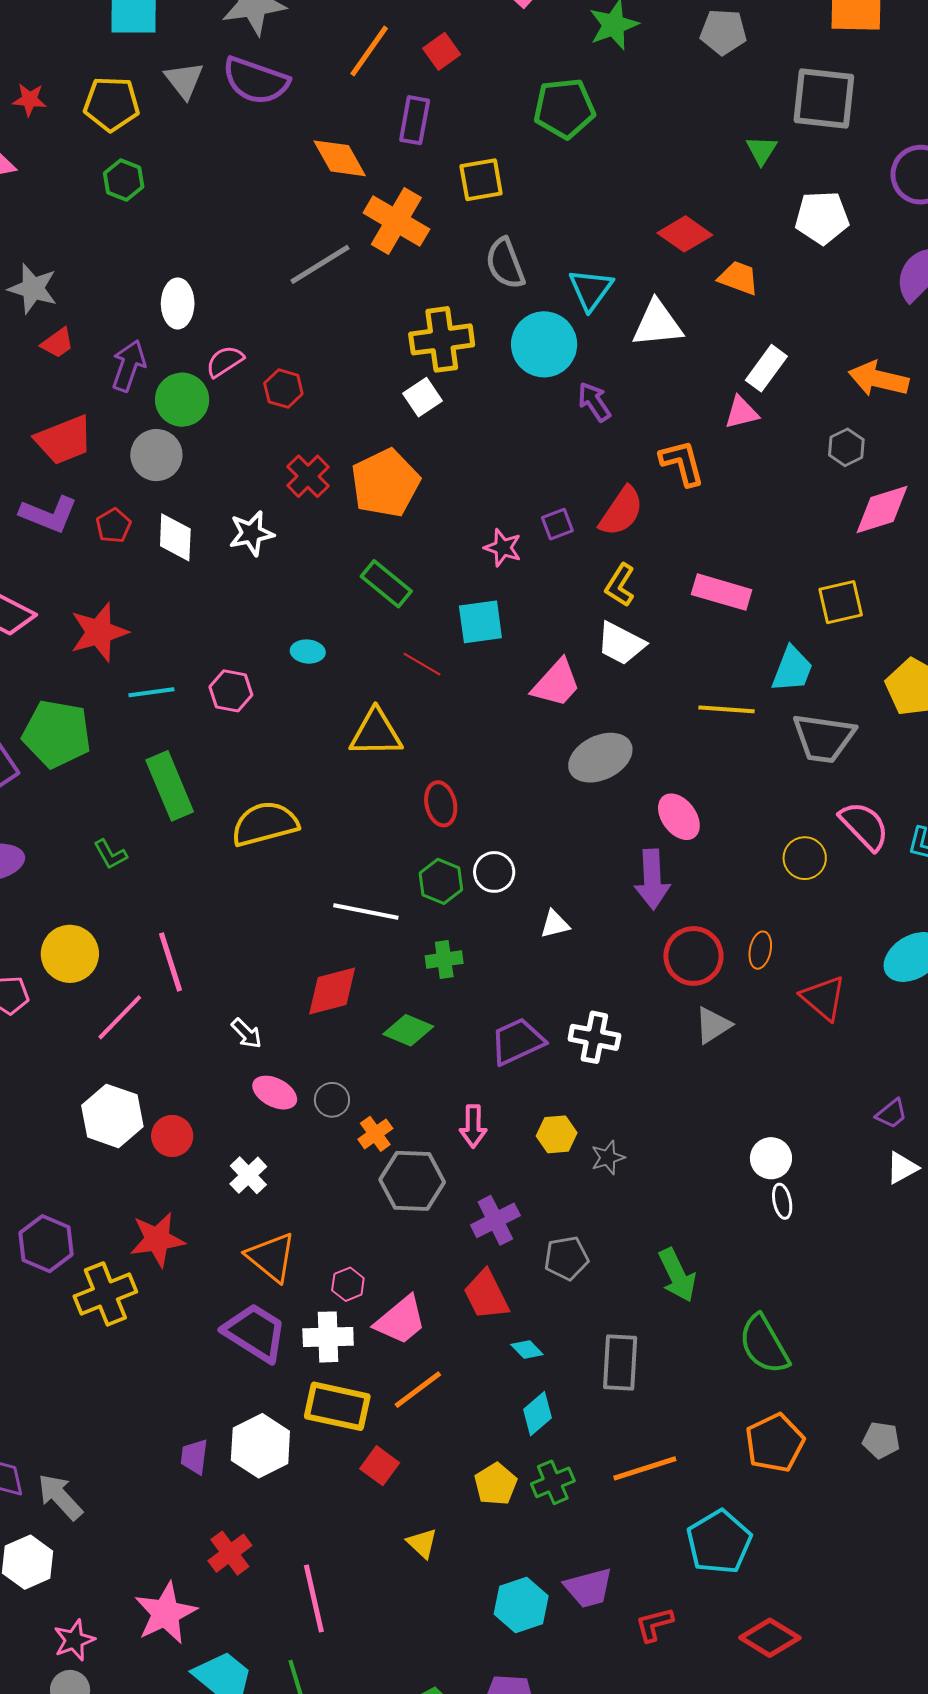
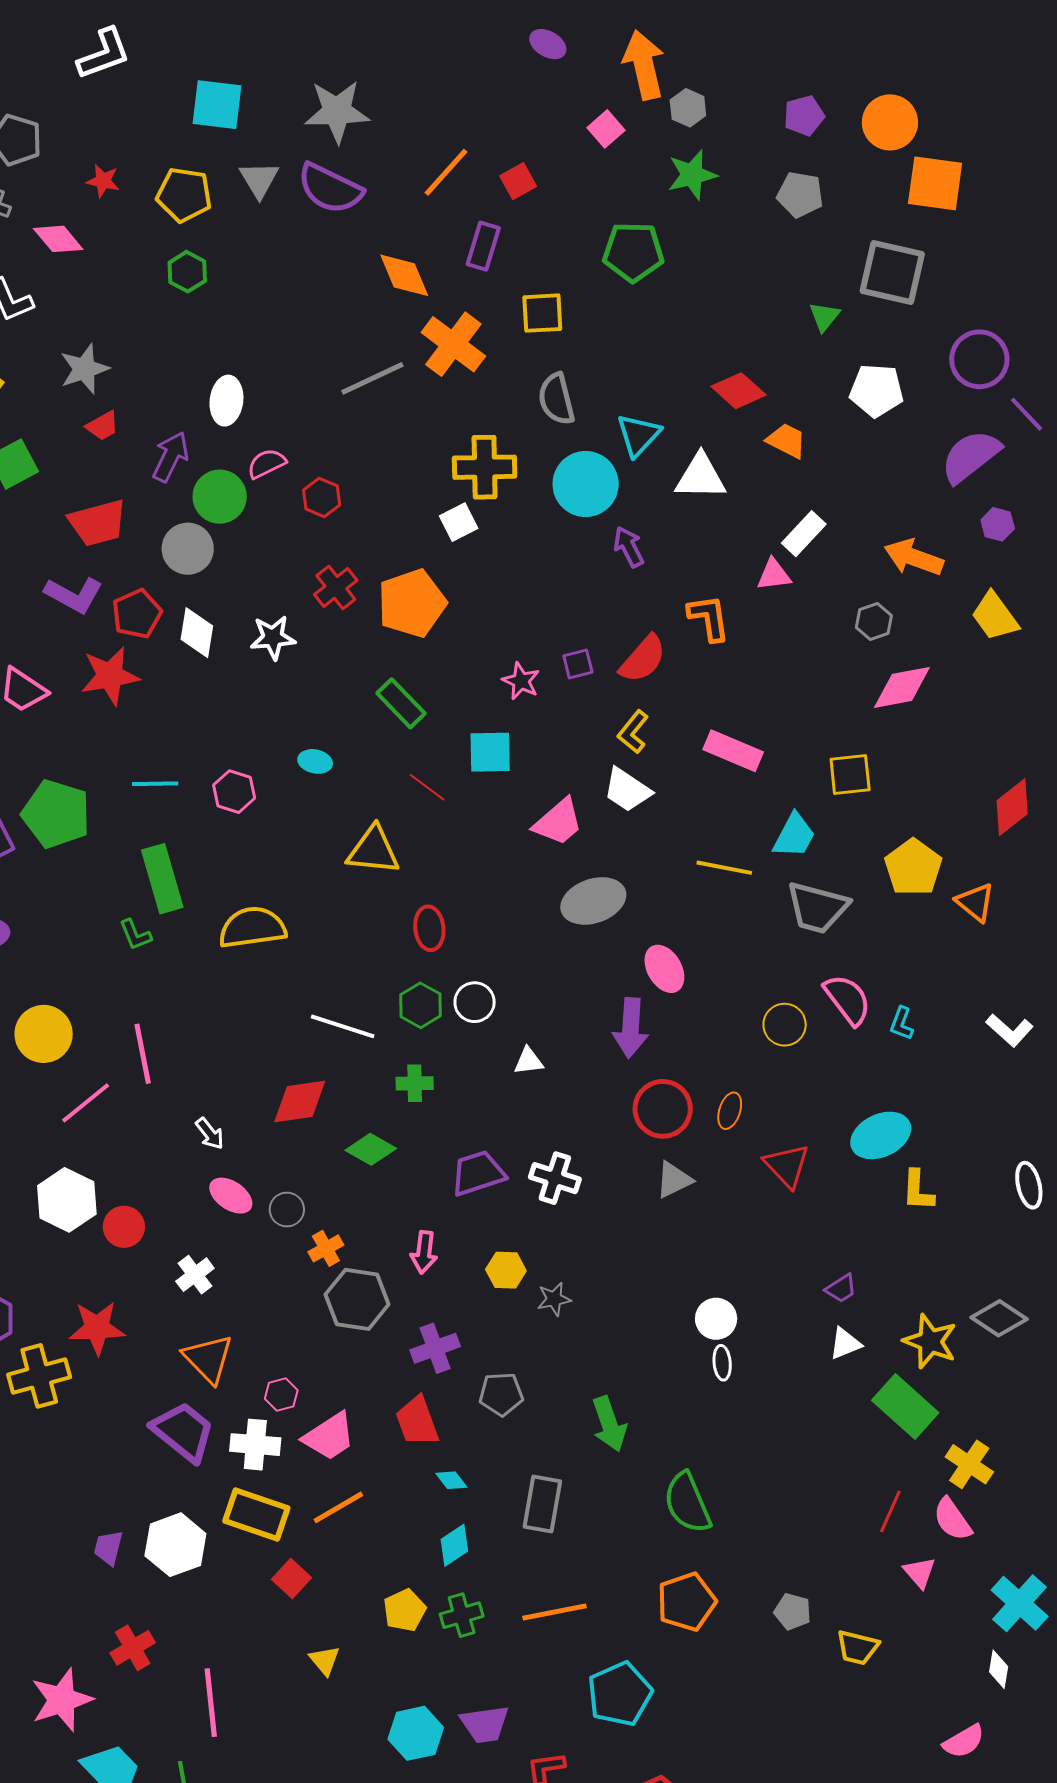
gray star: (33, 289) -> (84, 369), turned 30
red pentagon: (113, 526) -> (137, 614), size x1.4
red star: (99, 632) -> (110, 676), moved
green L-shape: (110, 854) -> (135, 935), moved

